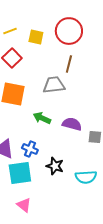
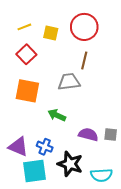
purple semicircle: (72, 124) -> (88, 135), moved
black star: (55, 166) -> (70, 164), size x1.4

